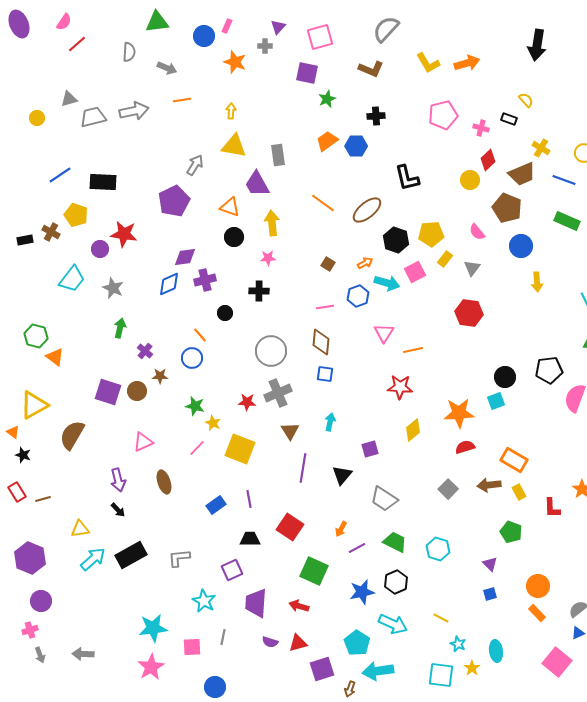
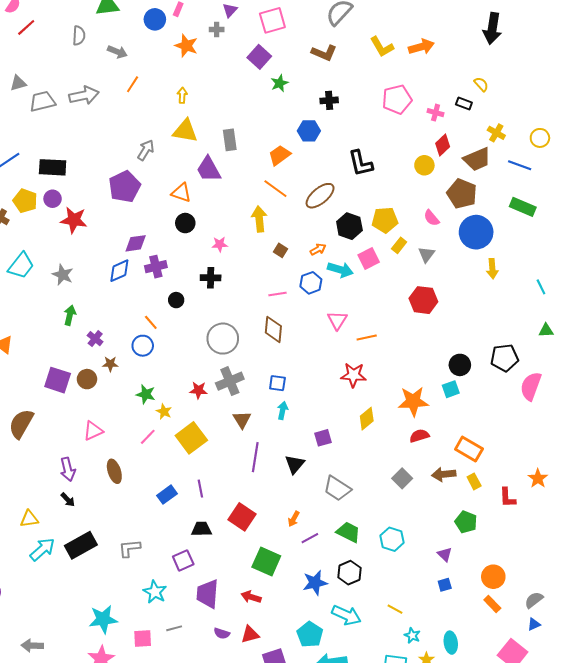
purple square: (307, 73) -> (259, 57), turned 30
orange line: (182, 100) -> (133, 84), turned -48
orange trapezoid: (327, 141) -> (280, 155), moved
yellow arrow: (272, 223) -> (259, 219), moved
blue circle: (521, 246) -> (476, 232), size x1.4
purple circle: (100, 249) -> (53, 199), moved
blue square: (325, 374) -> (277, 383), moved
yellow square: (240, 449) -> (191, 438), turned 32
gray line: (223, 637) -> (174, 628), turned 63

